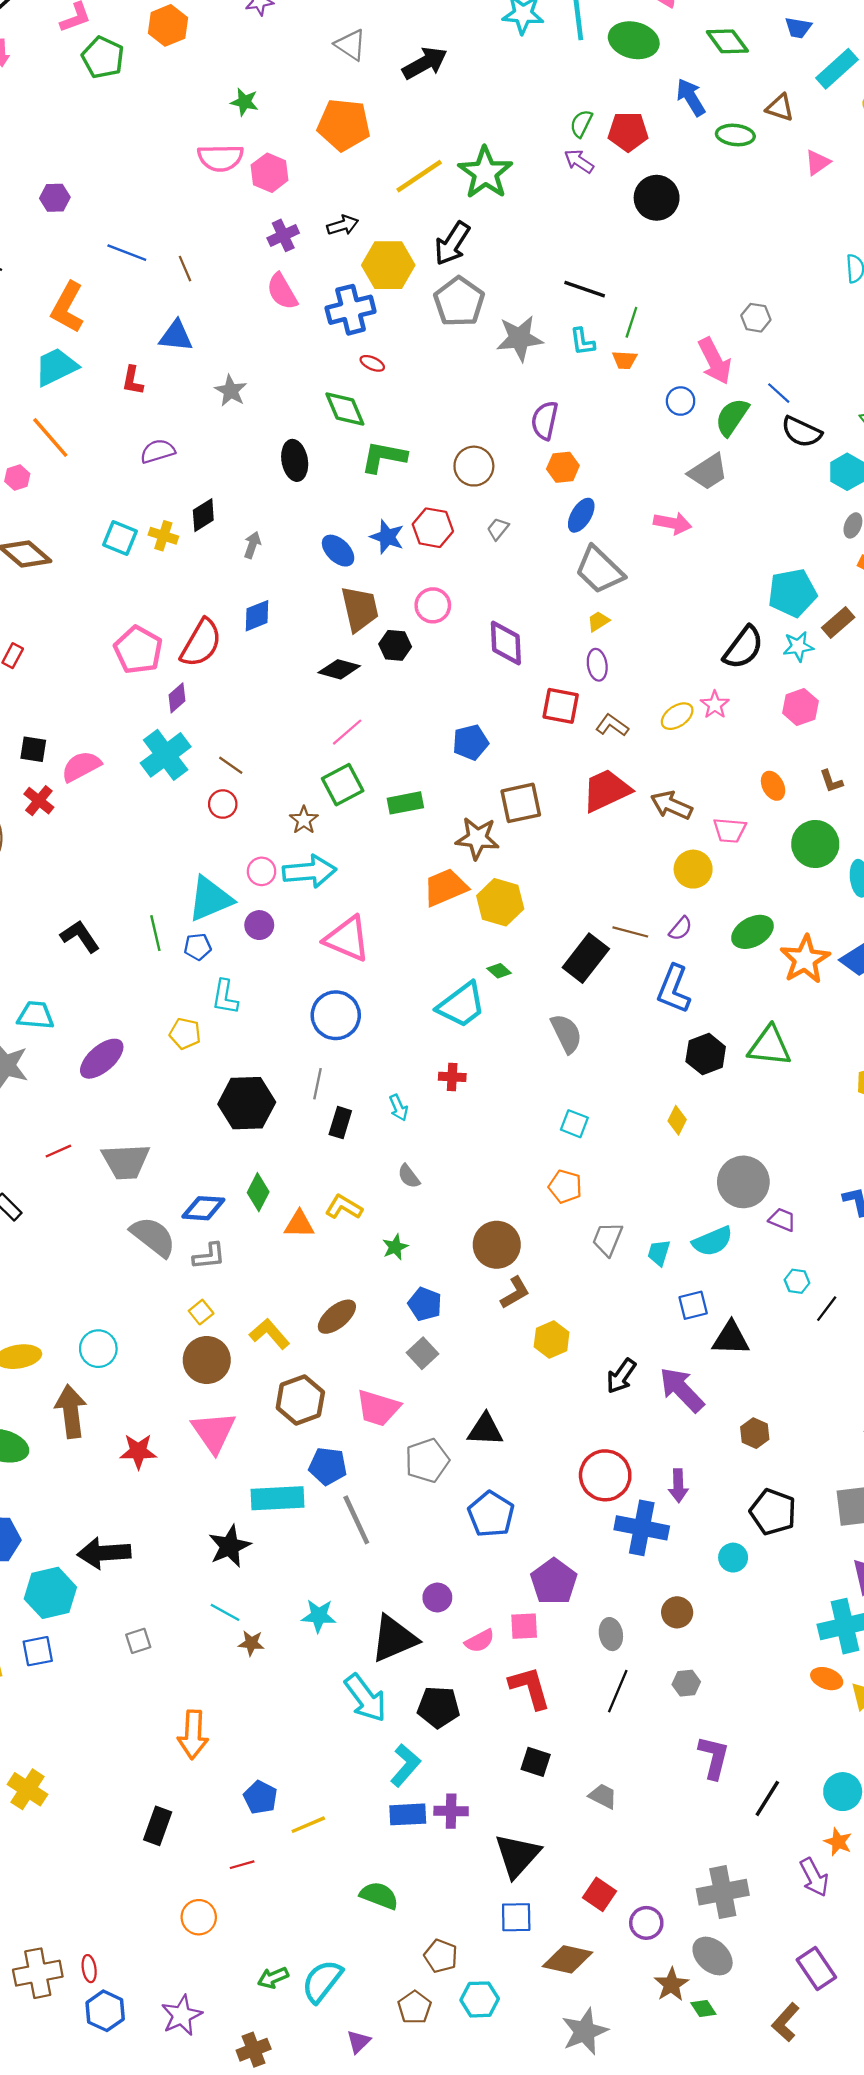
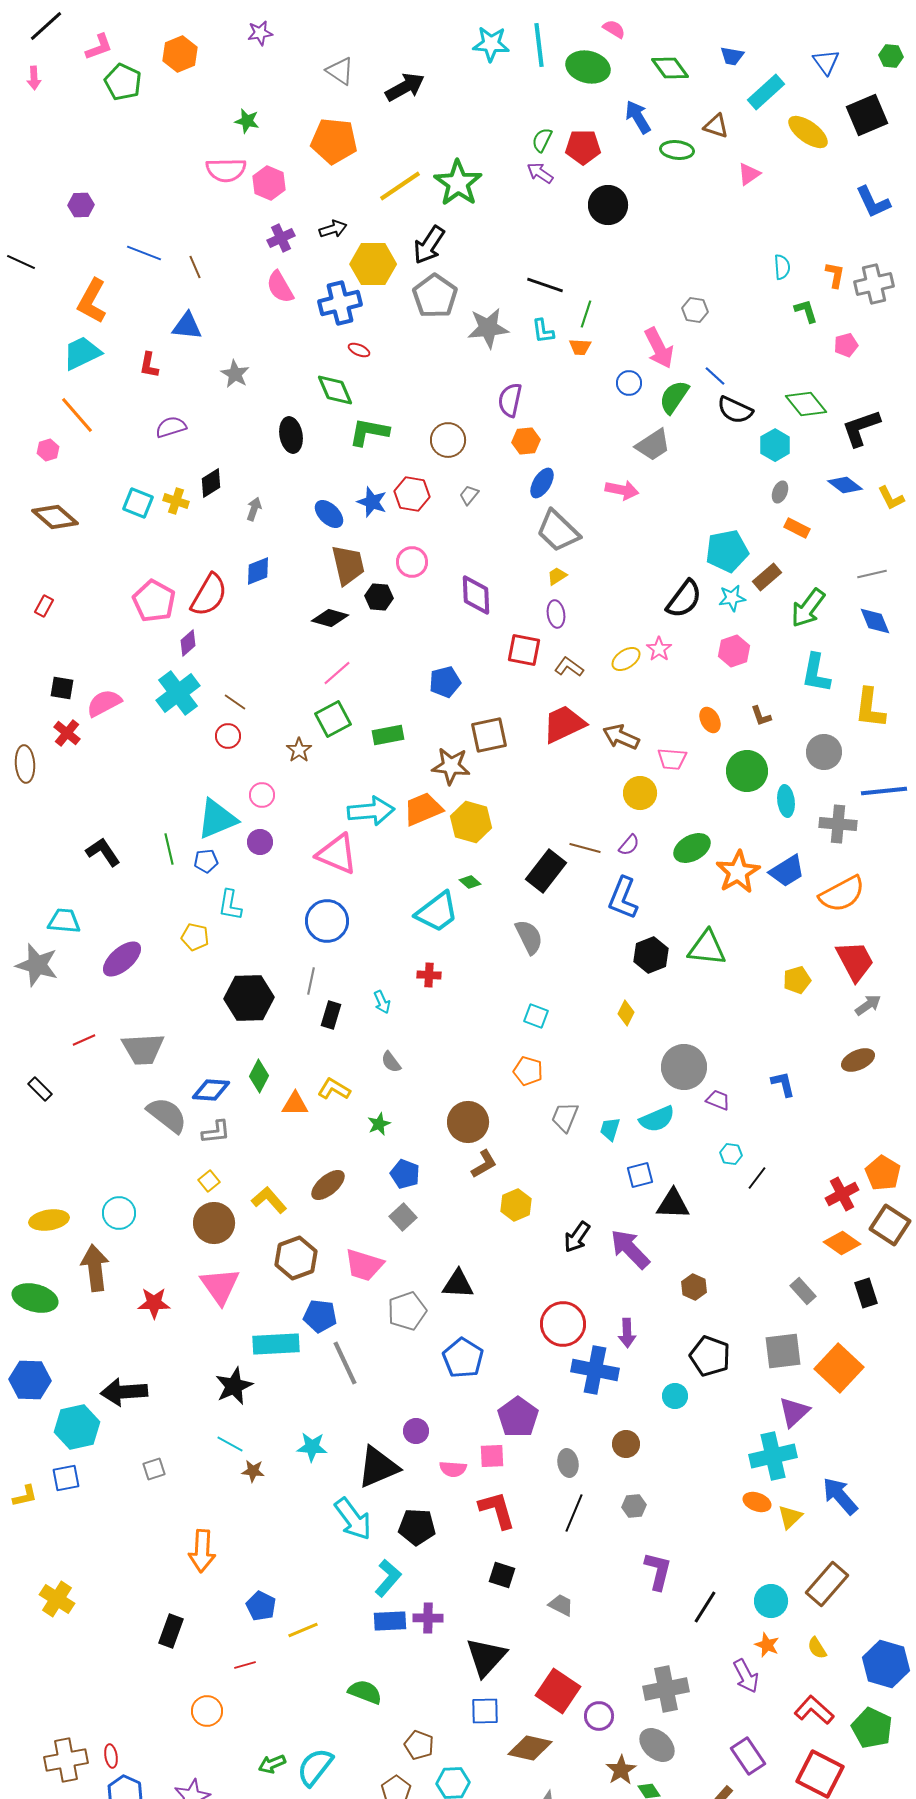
cyan arrow: (309, 871) -> (371, 811), moved
pink semicircle: (480, 1641) -> (453, 1469), turned 32
red square: (599, 1894) -> (558, 1691), size x1.5

